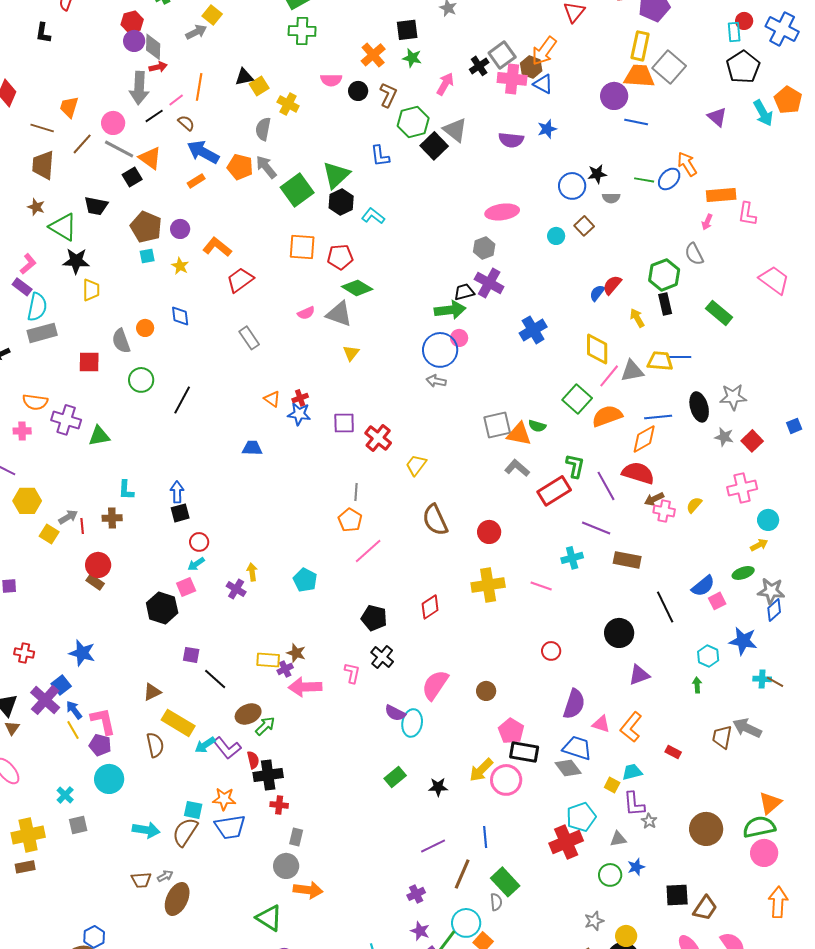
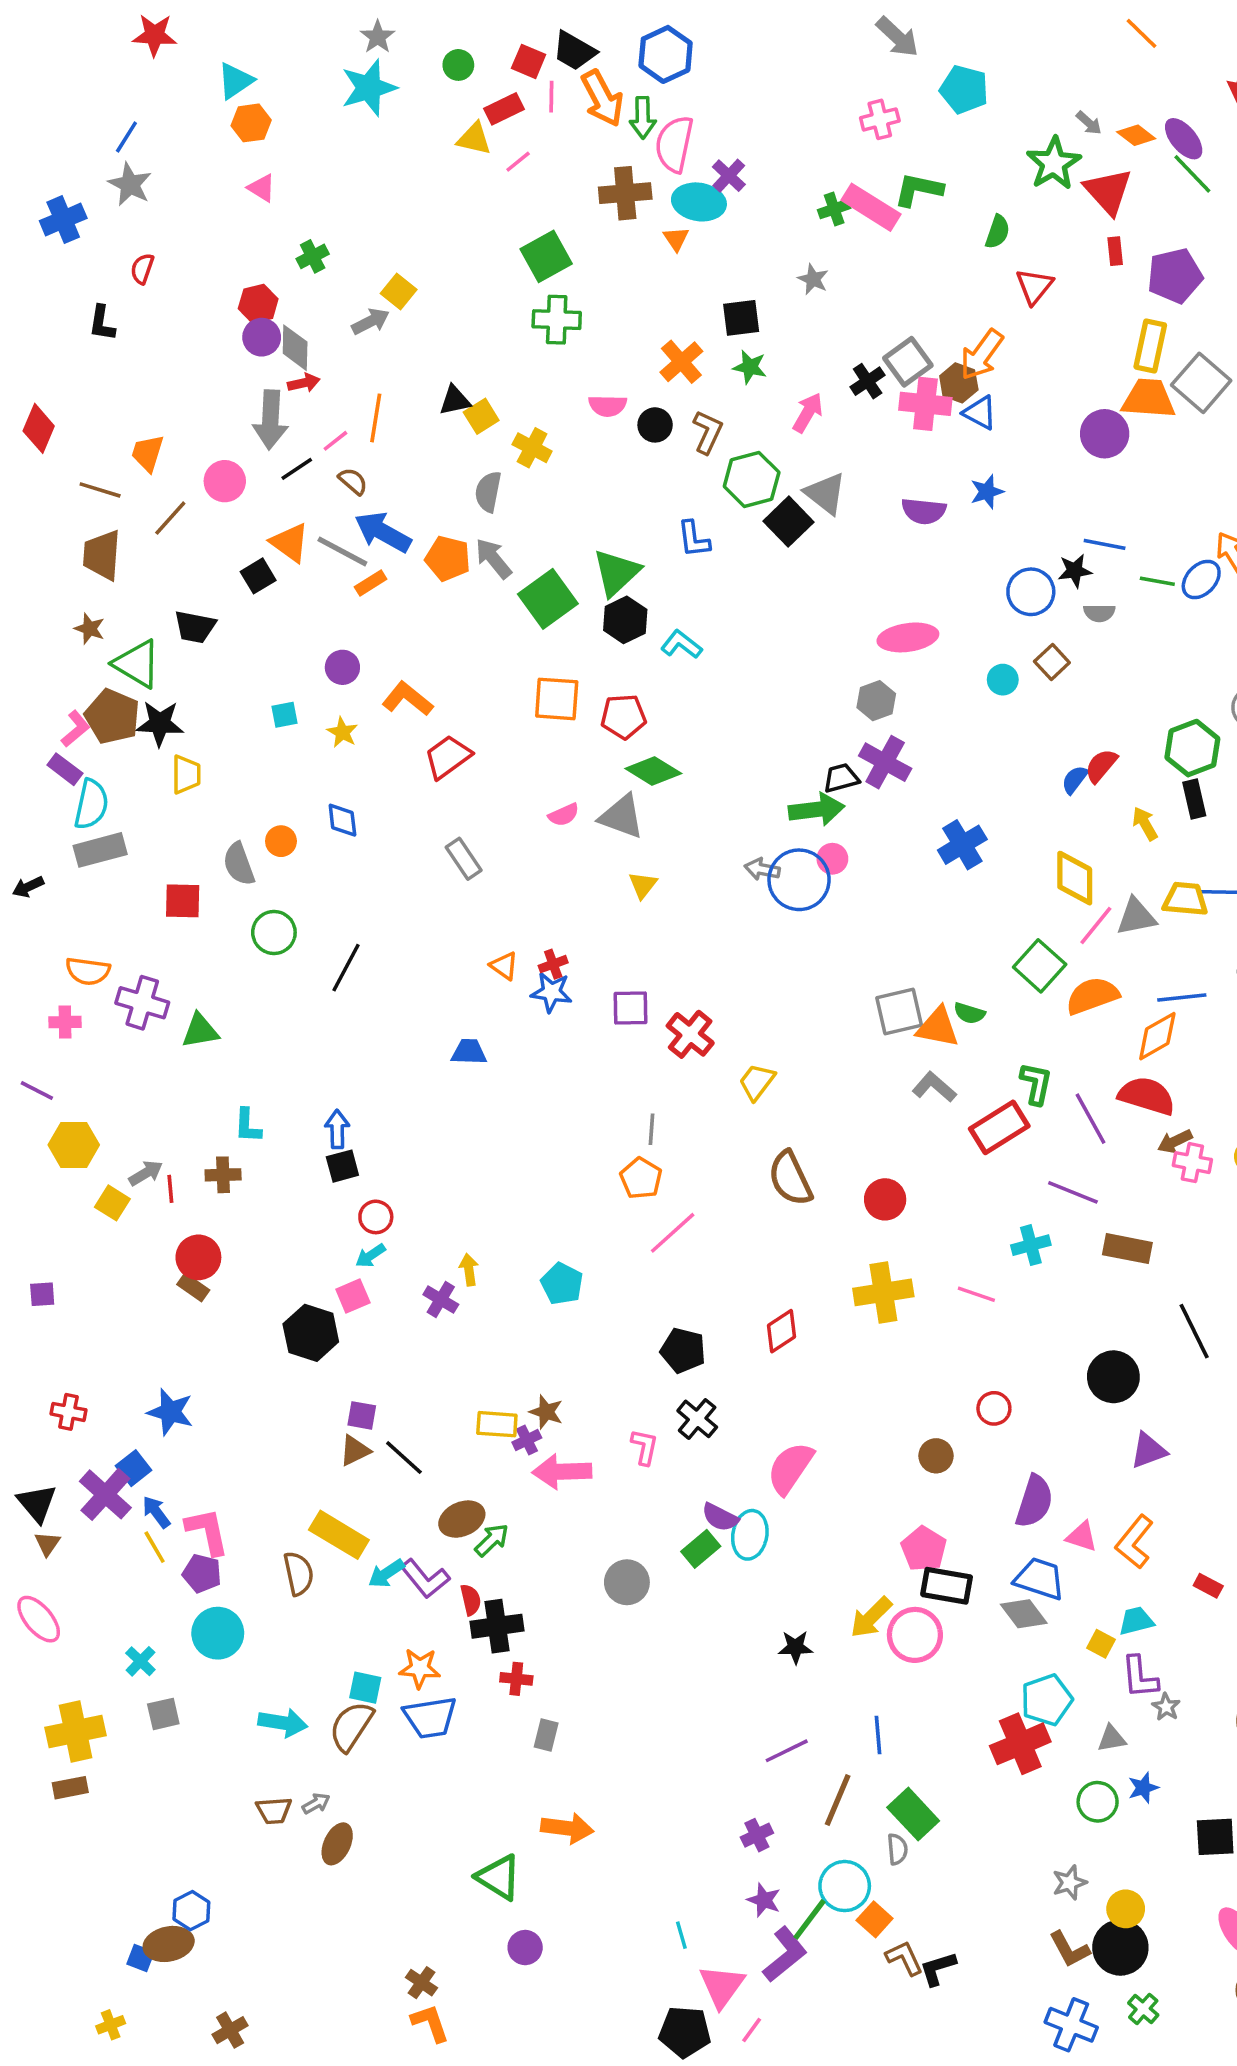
blue line: (636, 122) -> (1105, 544), moved
gray line: (119, 149) -> (342, 551), moved
brown pentagon: (146, 227) -> (112, 716), moved
gray arrow: (436, 381) -> (762, 869), moved
brown circle: (486, 691) -> (936, 1456), moved
brown triangle: (152, 692) -> (355, 1451), moved
green rectangle: (395, 777) -> (701, 1549), moved
gray circle: (286, 866) -> (627, 1582), moved
brown ellipse: (177, 899) -> (337, 1844), size x0.7

